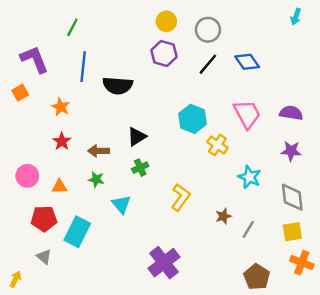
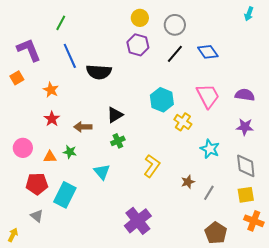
blue line: (83, 67) -> (70, 56), turned -30
green star: (96, 179) -> (70, 152), moved

